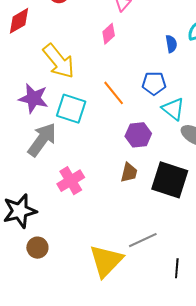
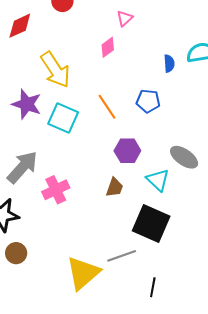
cyan triangle: (173, 109) -> (158, 180), moved
gray arrow: (42, 140) -> (22, 167), moved
black square: (170, 180) -> (151, 223), moved

